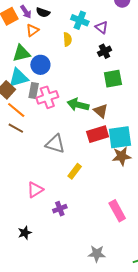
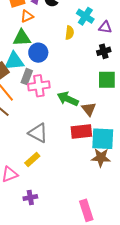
purple triangle: (101, 27) -> (105, 27), turned -40
orange triangle: (32, 30) -> (27, 16), moved
yellow rectangle: (75, 171) -> (32, 160), moved

